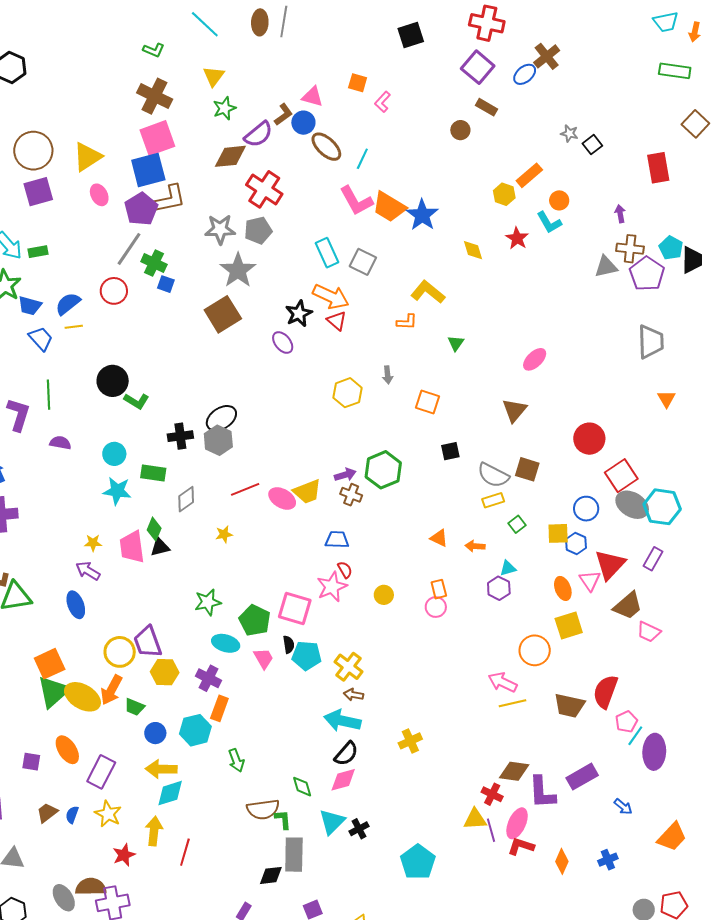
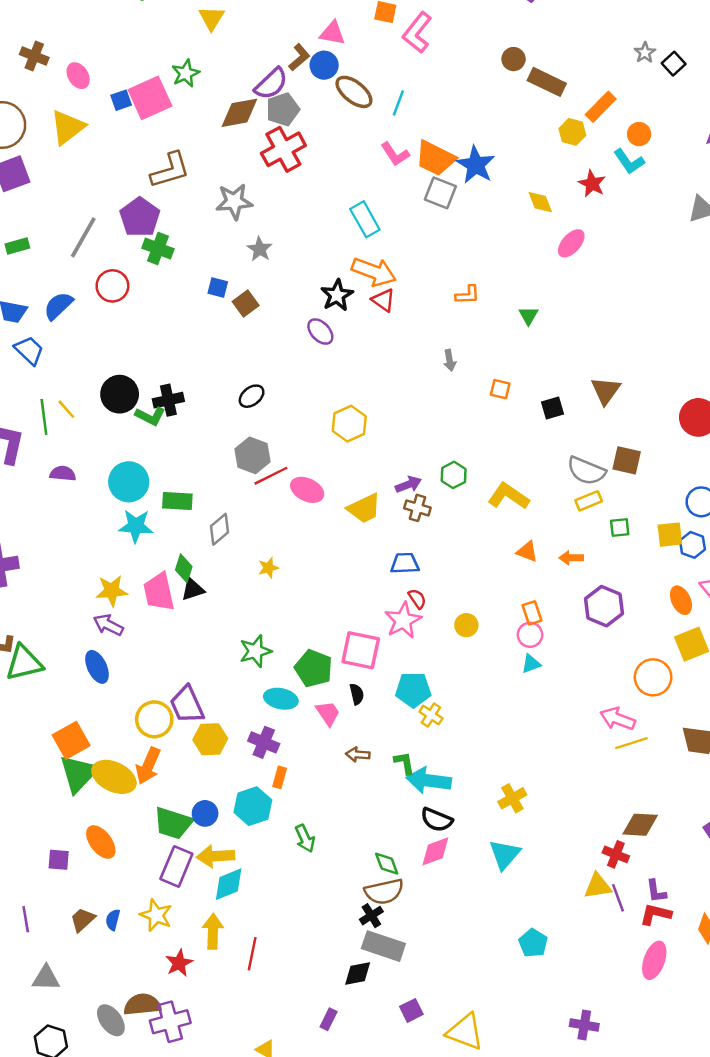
brown cross: (155, 96) -> (34, 56), moved, size x0.7
pink L-shape: (383, 102) -> (417, 33), size x1.6
brown rectangle: (487, 107) -> (547, 82), moved, size x1.4
green star: (225, 108) -> (186, 73), moved
gray star: (569, 133) -> (645, 53), turned 30
blue square: (148, 170) -> (121, 100), moved, size x0.5
red cross: (264, 189) -> (283, 149), turned 33
pink ellipse: (99, 195) -> (78, 76), moved
pink L-shape: (356, 201) -> (395, 154), size x0.7
purple pentagon: (141, 209) -> (140, 217), moved
gray pentagon: (258, 230) -> (283, 109), moved
gray line: (129, 249) -> (83, 237), moved
gray square: (363, 262) -> (440, 193), moved
gray star: (238, 270) -> (260, 249), size x0.6
blue square: (166, 284) -> (218, 287), moved
yellow L-shape: (428, 292) -> (508, 496), moved
brown square: (223, 314) -> (246, 303), size x0.6
yellow line: (74, 327) -> (66, 409), moved, turned 60
pink ellipse: (535, 359) -> (571, 243), moved
yellow hexagon: (348, 393) -> (349, 424), moved
orange square: (427, 402) -> (500, 389), size x0.7
black ellipse: (221, 418) -> (252, 396), moved, size x0.7
black cross: (180, 436) -> (168, 400), moved
black square: (450, 451) -> (552, 408), moved
cyan circle: (114, 454) -> (129, 482), size x1.4
green hexagon: (383, 470) -> (454, 475), size x0.6
red line: (245, 489) -> (271, 476), moved
pink ellipse: (282, 498) -> (307, 490), moved
green square: (517, 524) -> (620, 527), turned 36
yellow star: (93, 543) -> (112, 591), size x1.5
cyan triangle: (508, 568) -> (531, 664), moved
purple hexagon: (499, 588) -> (604, 606), size x1.4
cyan pentagon: (307, 656) -> (413, 690), moved
yellow cross: (349, 667) -> (431, 715), size x0.7
brown arrow: (353, 695) -> (358, 754), moved
green trapezoid: (134, 707) -> (173, 823), moved, size x1.6
orange rectangle: (219, 708) -> (280, 777), size x0.7
black semicircle: (346, 754) -> (437, 820), turned 76
purple rectangle: (101, 772) -> (176, 866), moved
purple L-shape: (542, 792) -> (656, 891), moved, size x0.6
brown semicircle: (263, 809) -> (384, 892), moved
green L-shape: (283, 819) -> (404, 763), moved
cyan triangle: (332, 822) -> (505, 854), moved
pink ellipse: (517, 823) -> (654, 960), moved
black cross: (359, 829) -> (371, 916), moved
gray rectangle: (294, 855) -> (383, 946), turned -68
cyan pentagon: (418, 862) -> (533, 943), size x0.7

